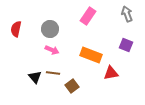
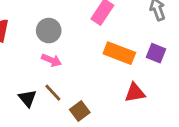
orange rectangle: (91, 55) -> (119, 53), moved
brown line: (53, 73) -> (53, 93), turned 40

